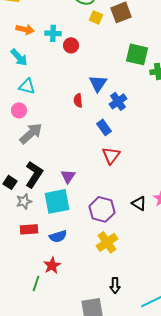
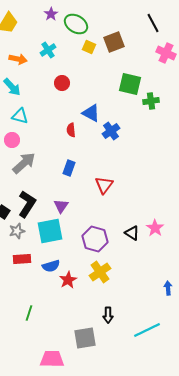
cyan cross: (53, 33) -> (48, 50), moved, turned -35
red circle: (71, 45) -> (62, 83), moved
blue triangle: (98, 83) -> (91, 113), turned -36
blue rectangle: (104, 127) -> (69, 168), moved, turned 56
red star: (52, 265) -> (68, 280), moved

